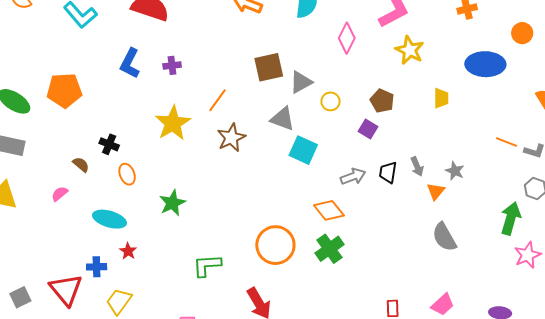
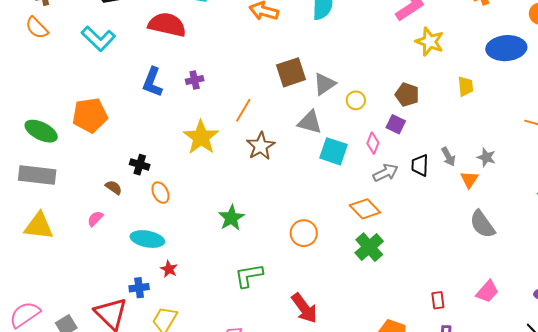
pink diamond: (347, 38) -> (373, 143), moved, size x0.7
green star: (172, 203) -> (231, 218), moved
orange circle: (275, 245) -> (304, 233), moved, size x0.7

